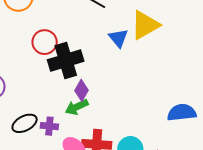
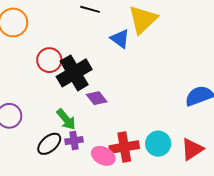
purple diamond: (81, 90) -> (97, 98), turned -55
green arrow: (77, 107) -> (66, 119), moved, turned -90

